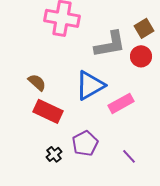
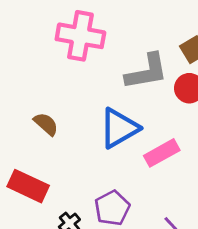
red rectangle: (48, 111) -> (28, 186), moved

